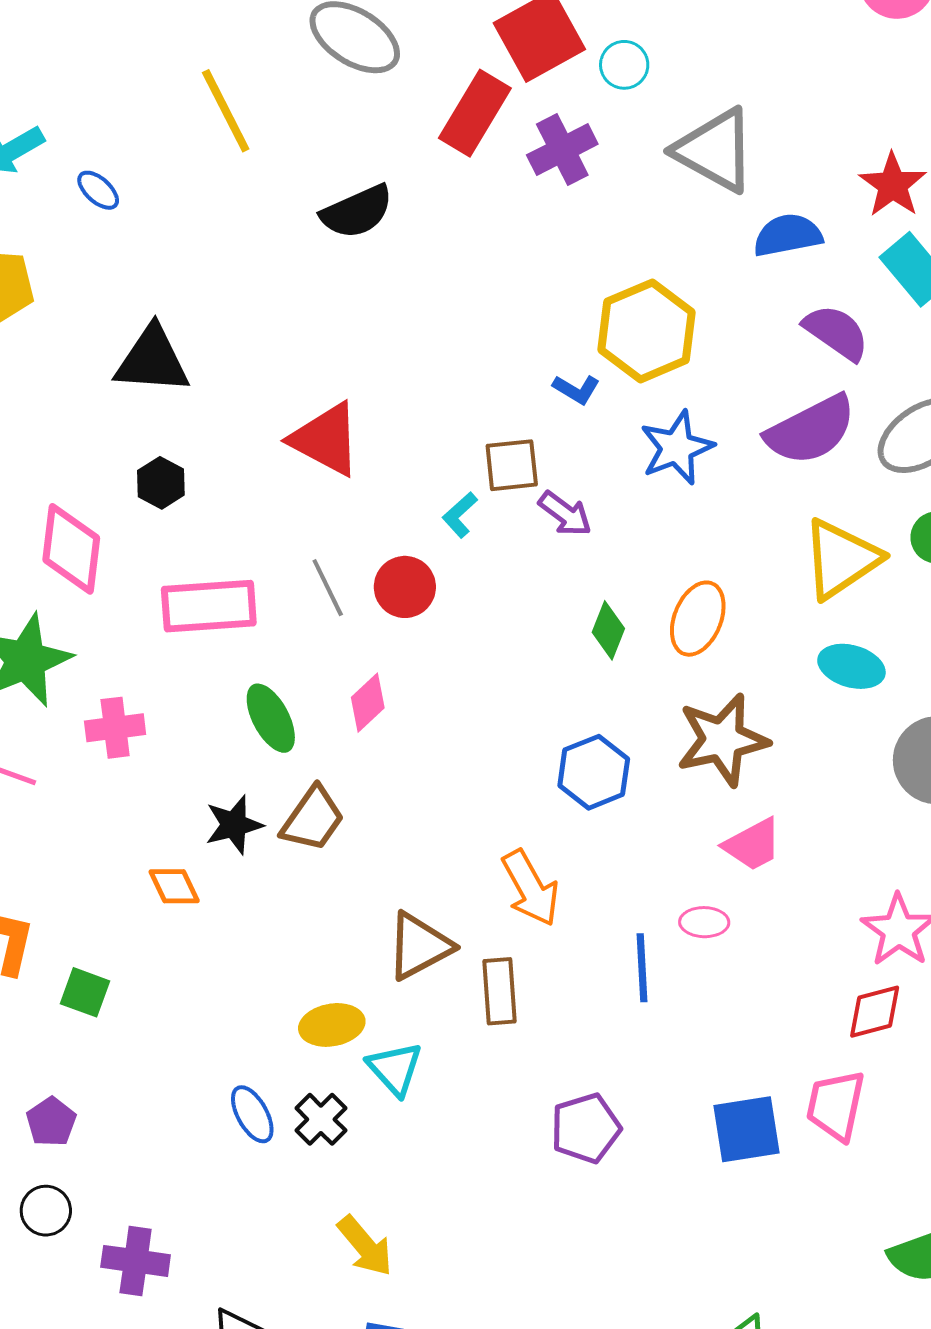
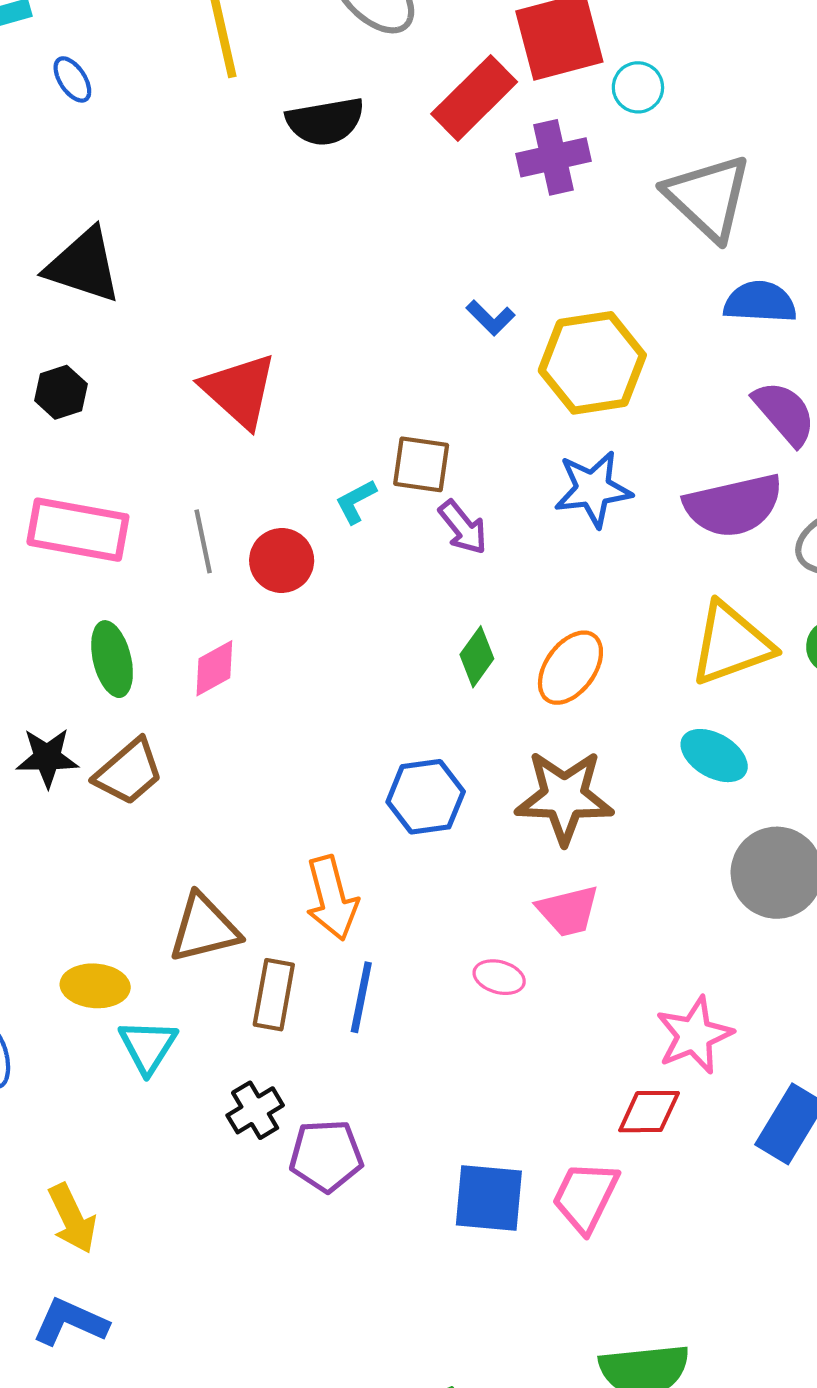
black semicircle: (357, 212) -> (325, 121), moved
blue L-shape: (576, 389) -> (490, 318), moved
blue line: (642, 968) -> (361, 997), moved
black cross: (321, 1119) -> (255, 1110), moved

